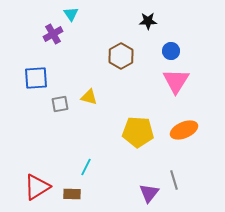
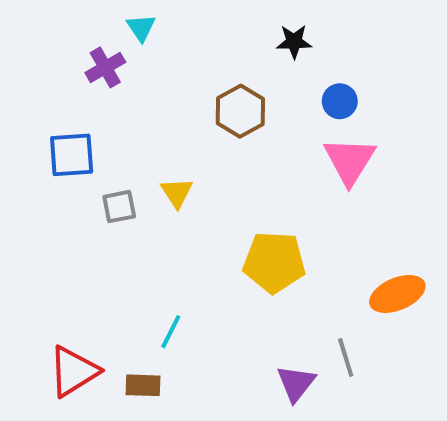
yellow triangle: (89, 97) -> (177, 193), turned 42
orange ellipse: (184, 130) -> (397, 294), moved

